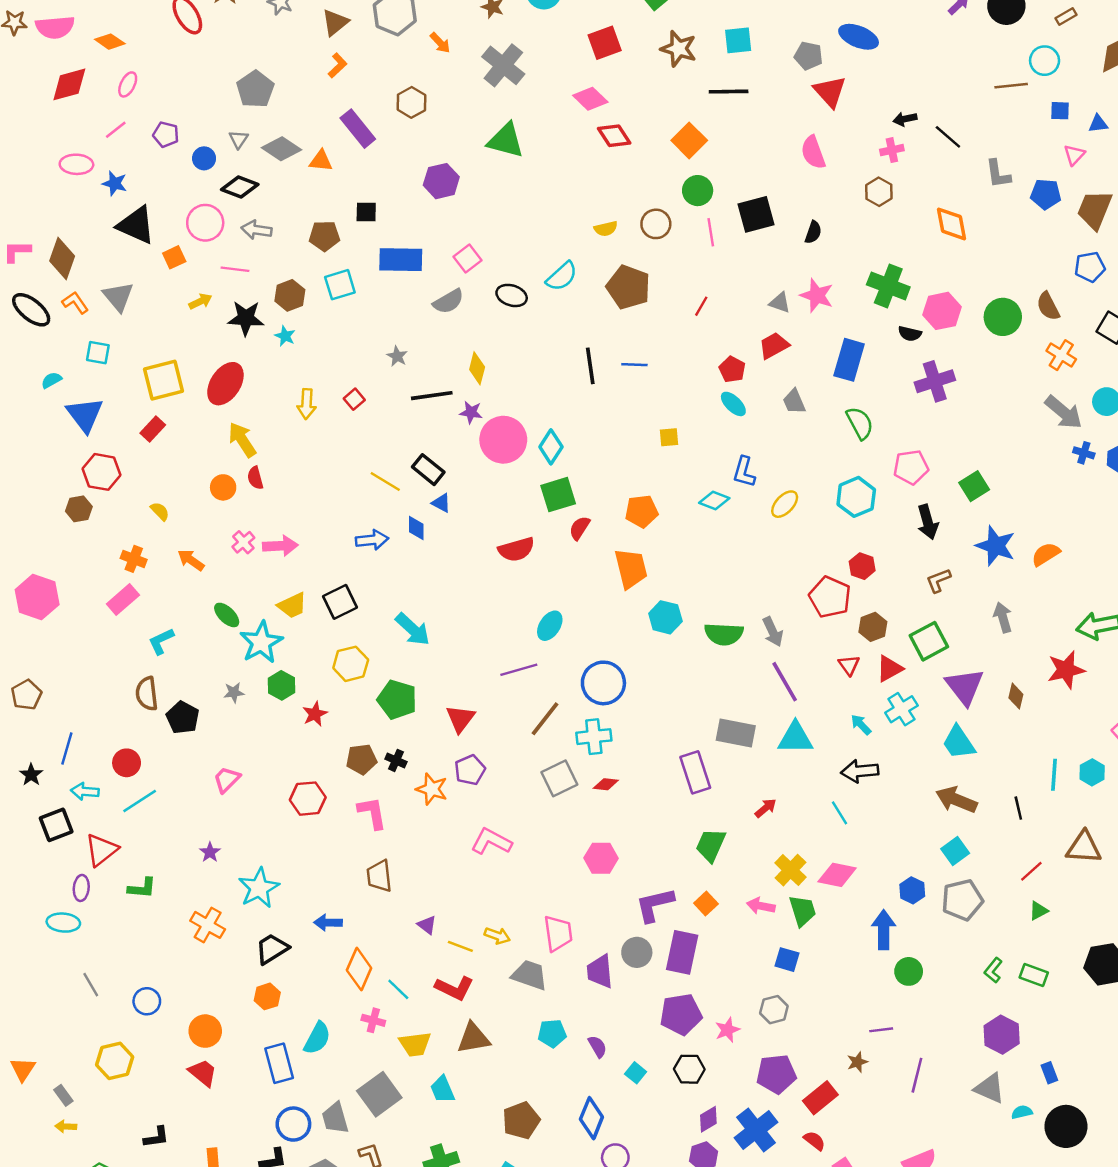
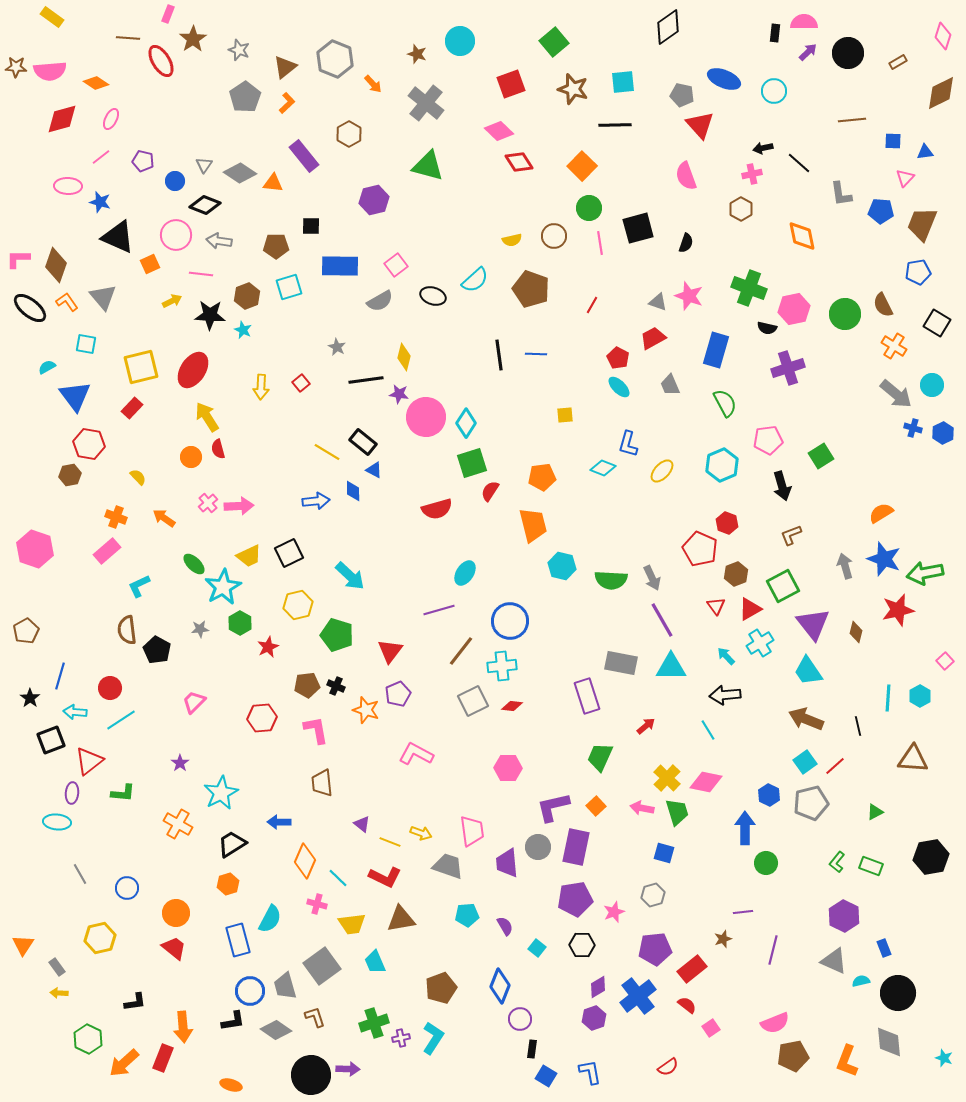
cyan circle: (1045, 61) -> (774, 91), moved
gray pentagon: (255, 89) -> (245, 97), moved
blue star: (996, 546) -> (884, 559), moved
red line: (1031, 871) -> (835, 766), moved

